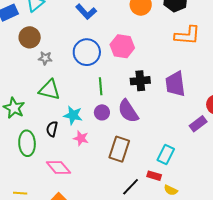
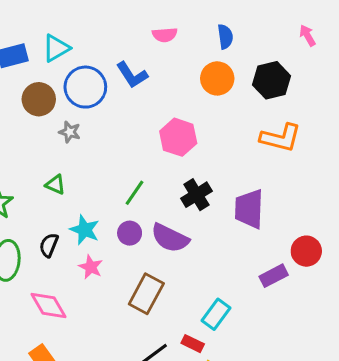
blue circle: (87, 52) -> (85, 87), moved
gray star: (45, 58) -> (70, 132), moved
black cross: (140, 81) -> (196, 195), turned -36
green line: (101, 86) -> (134, 193), turned 30
green triangle: (49, 90) -> (55, 185), size x0.6
purple semicircle: (128, 111) -> (170, 238), turned -40

